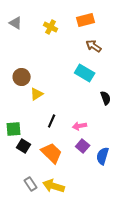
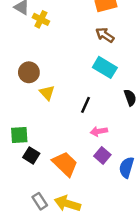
yellow cross: (51, 27) -> (41, 19), moved
brown arrow: (94, 46) -> (105, 35), moved
yellow triangle: (37, 94) -> (47, 93), turned -40
black line: (52, 121) -> (86, 105), moved

